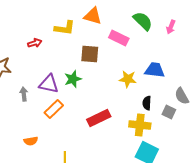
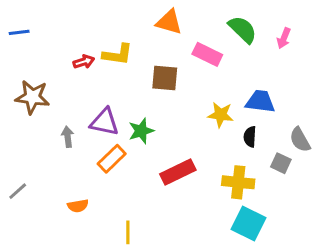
yellow L-shape: (65, 28) -> (118, 54), moved
green star: (73, 79) -> (141, 131), moved
black semicircle: (147, 103) -> (250, 137), moved

